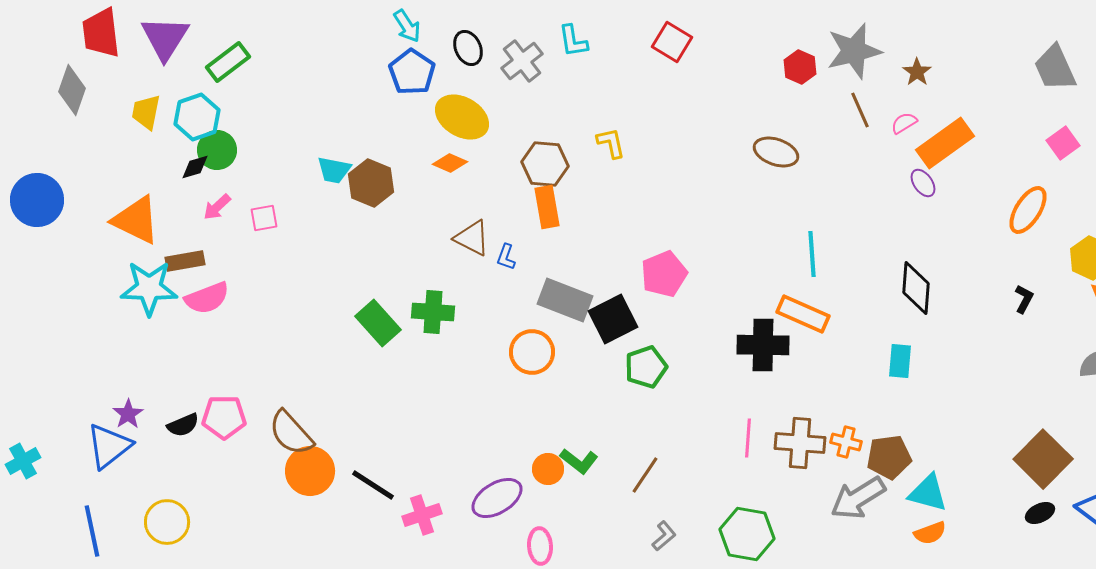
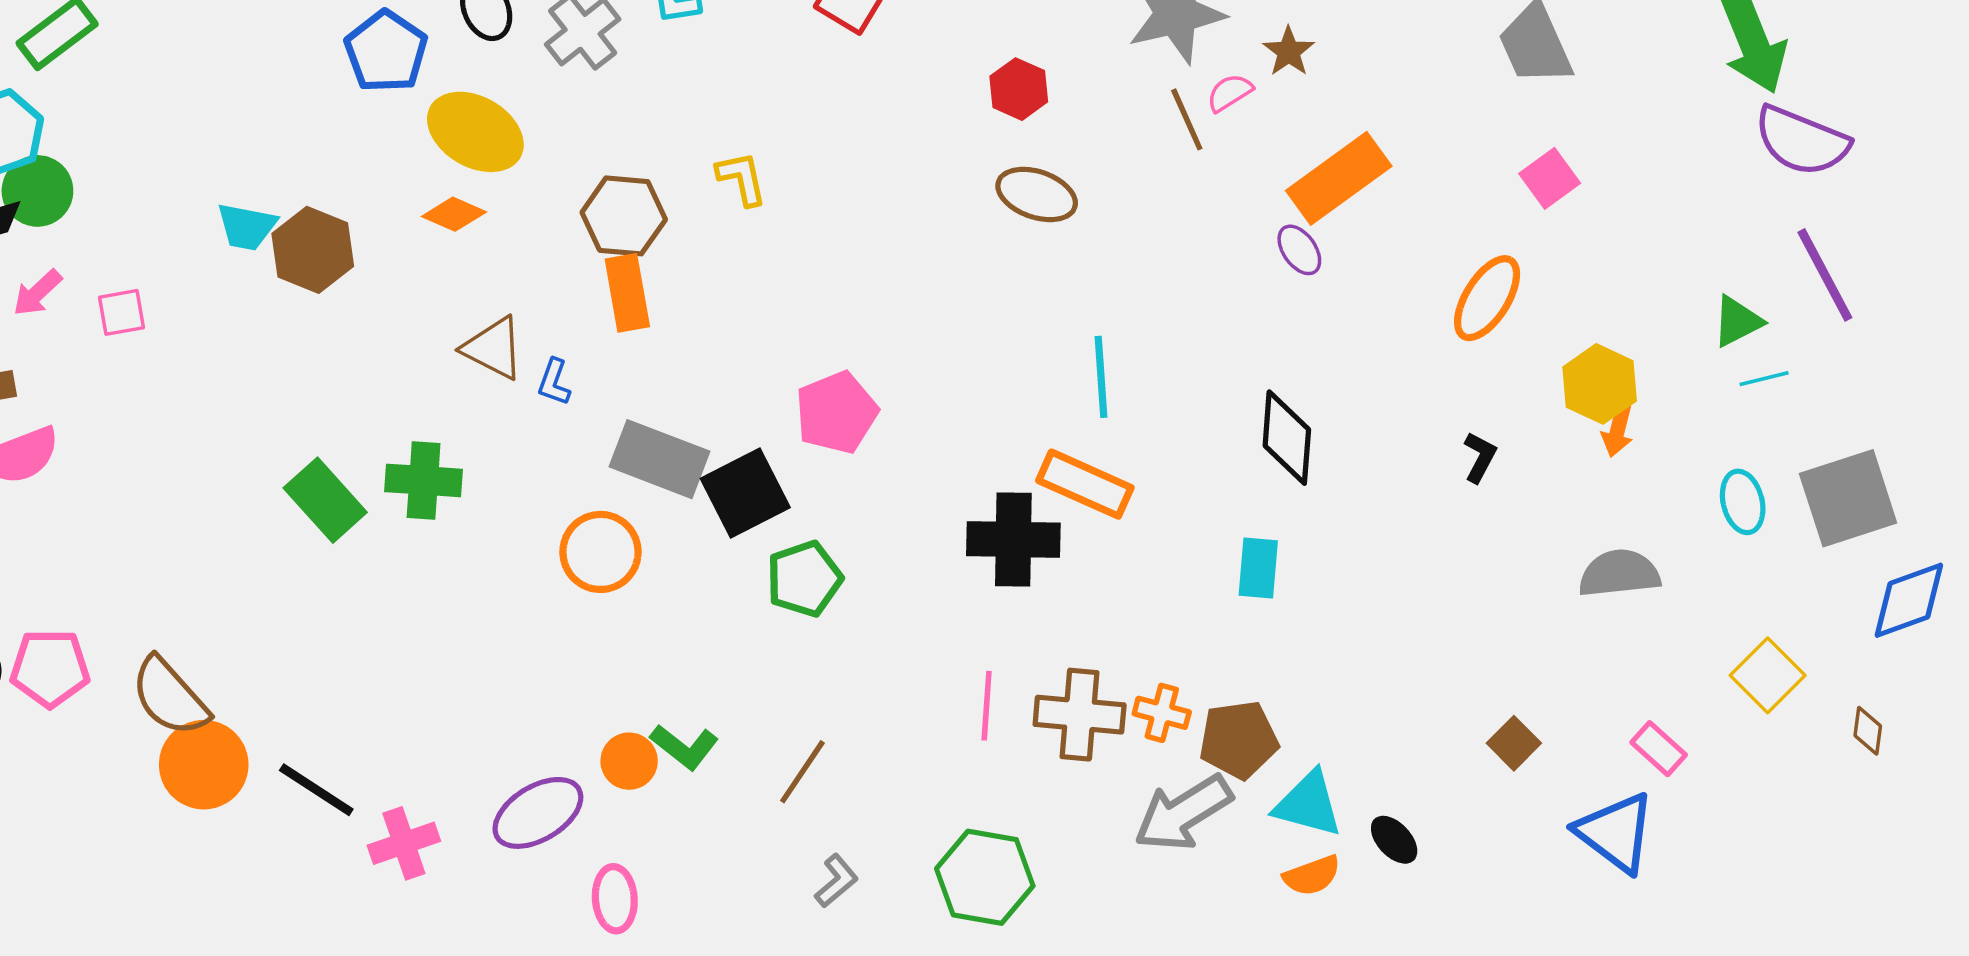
red hexagon: (800, 67) -> (1019, 89), moved
pink semicircle: (904, 123) -> (1230, 93), moved
brown square: (1043, 459) -> (1514, 743), size x0.5
black ellipse: (1040, 513) -> (1394, 840), moved, turned 72

